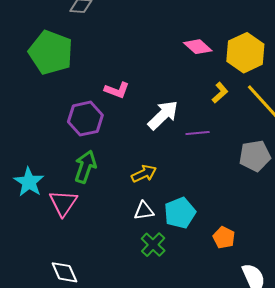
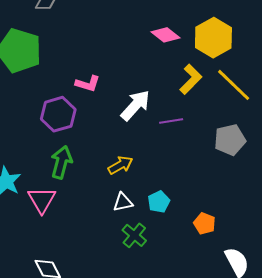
yellow L-shape: (220, 93) -> (191, 79), size x1.4
cyan pentagon: (180, 213) -> (159, 202), size x0.7

